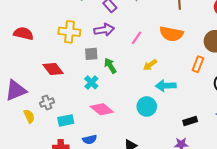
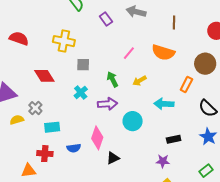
purple arrow: (104, 30) -> (107, 104), moved
green arrow: (110, 66) -> (113, 79), moved
cyan arrow: (166, 86) -> (164, 104), moved
gray cross: (47, 103) -> (35, 108), turned -32
pink diamond: (102, 109) -> (97, 138), moved, turned 65
yellow semicircle: (29, 116) -> (17, 120), turned -88

